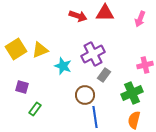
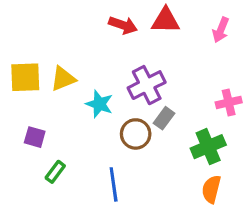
yellow square: (16, 49) -> (25, 77), turned 30
brown circle: (85, 95) -> (136, 134), moved
blue line: (95, 117) -> (114, 184), moved

